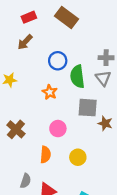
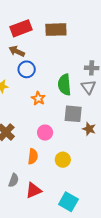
red rectangle: (29, 17) -> (21, 28), size x1.5
brown rectangle: (67, 18) -> (56, 30), turned -40
brown arrow: (25, 42) -> (17, 51), turned 70
blue circle: (58, 61) -> (27, 69), moved

